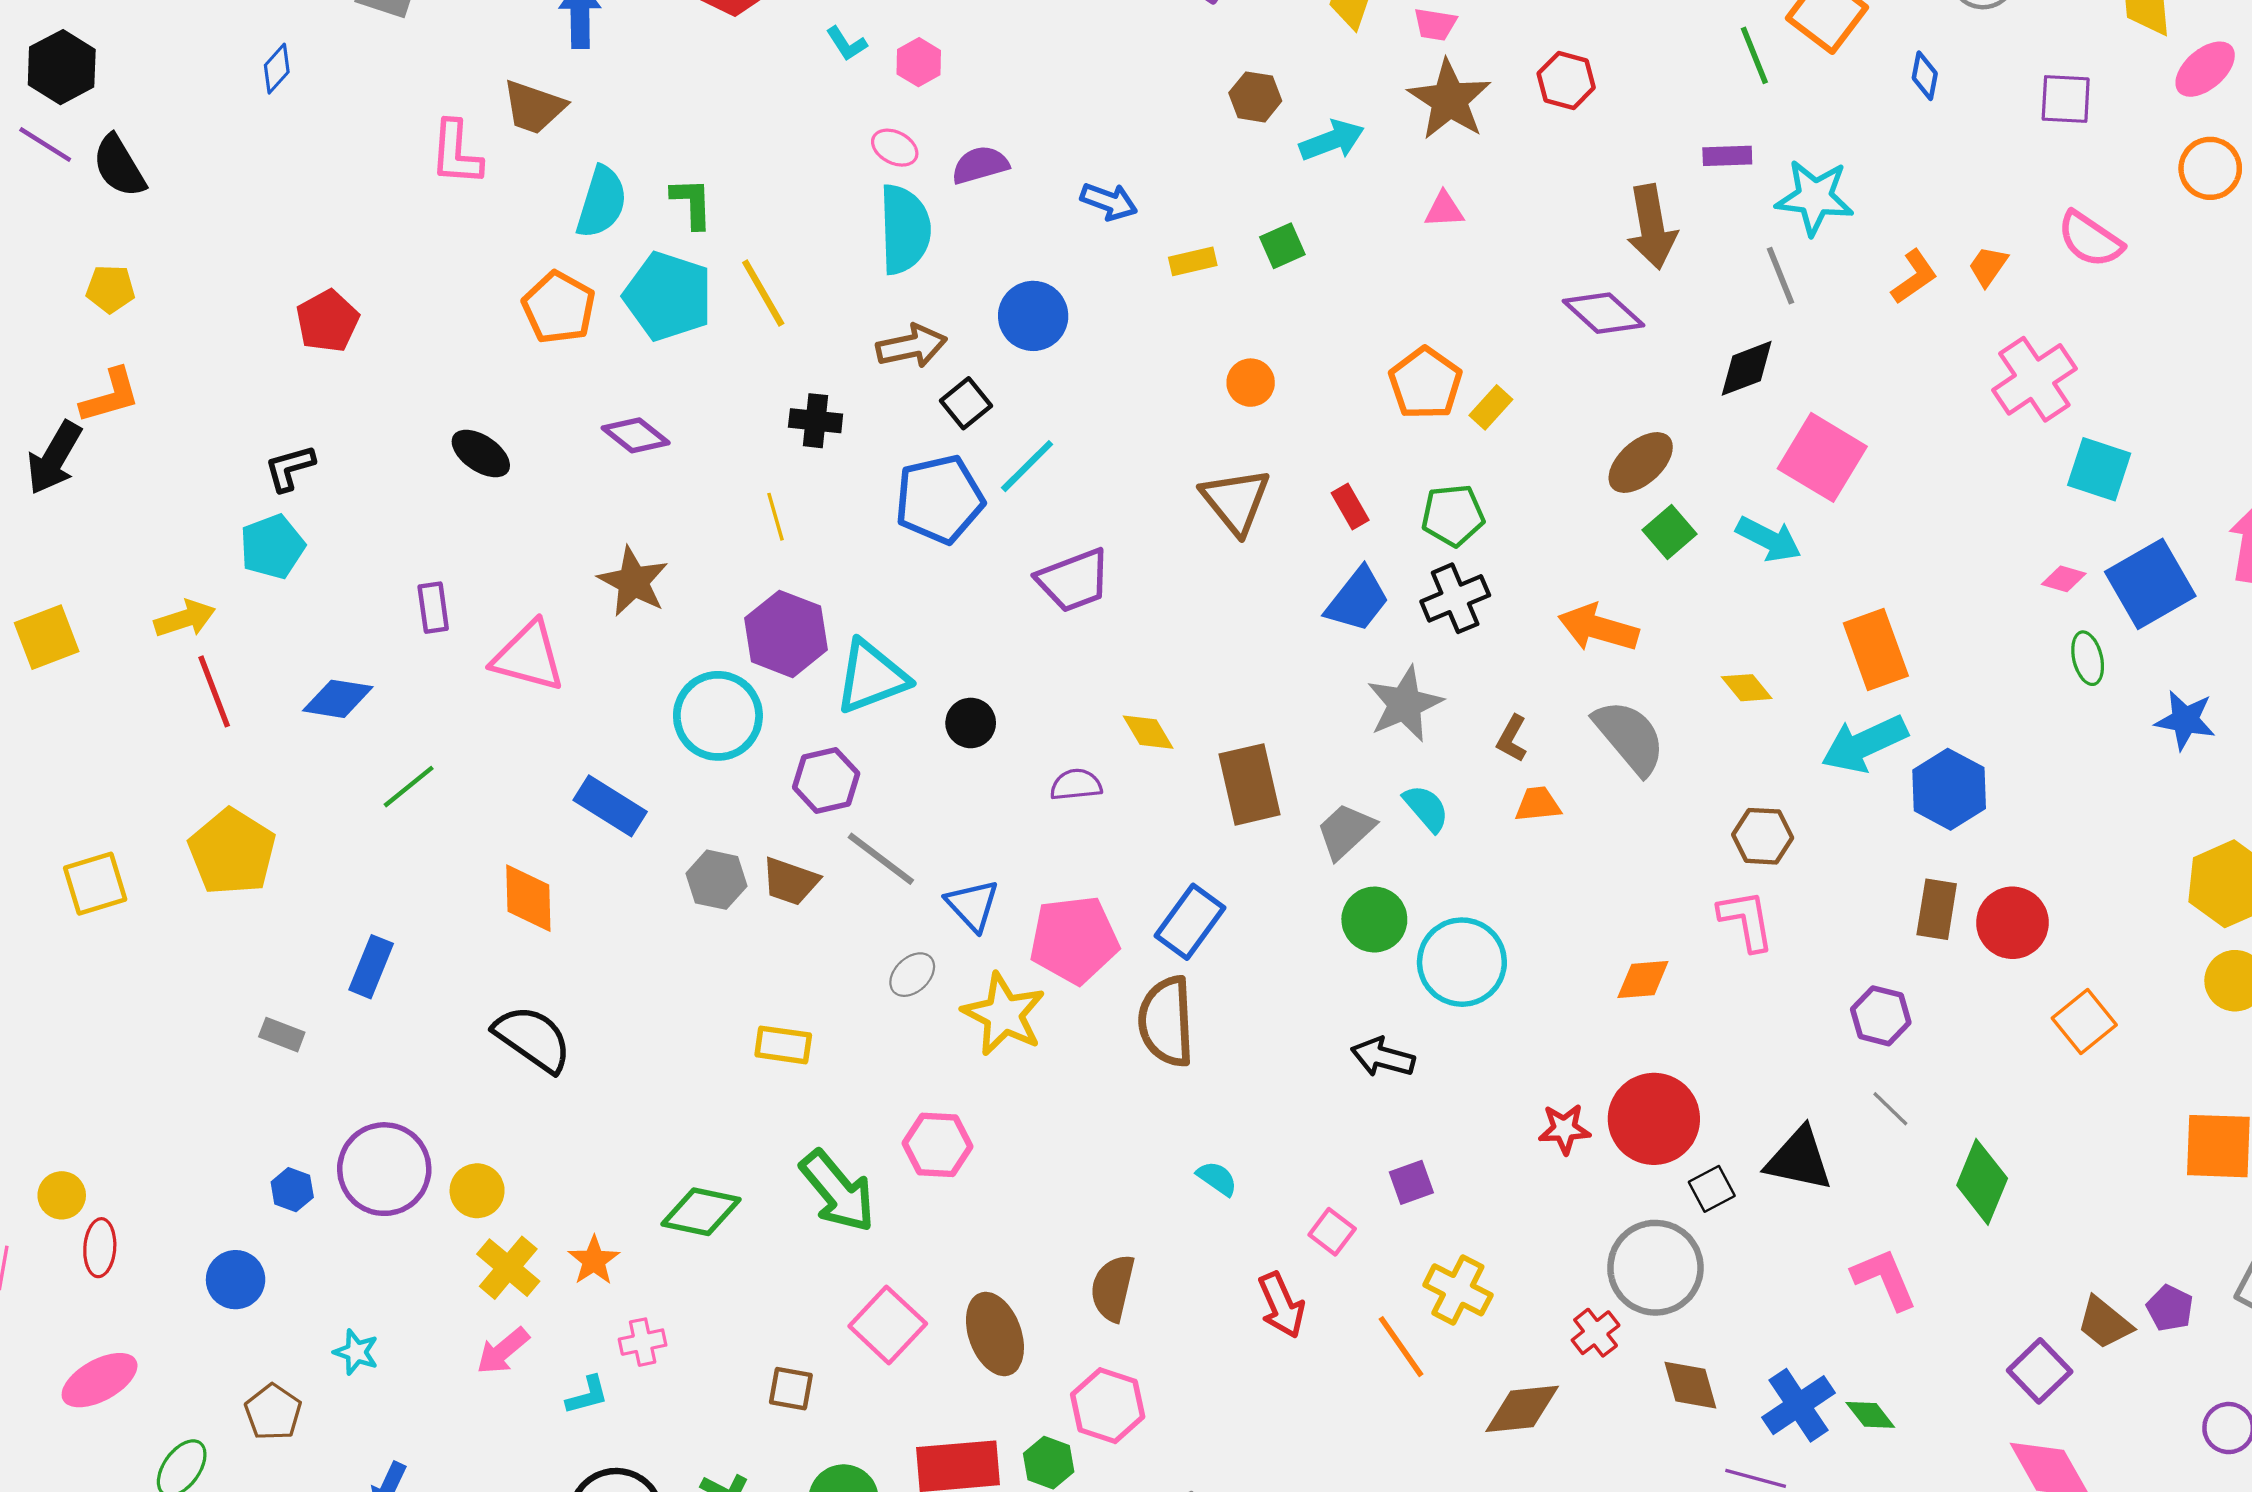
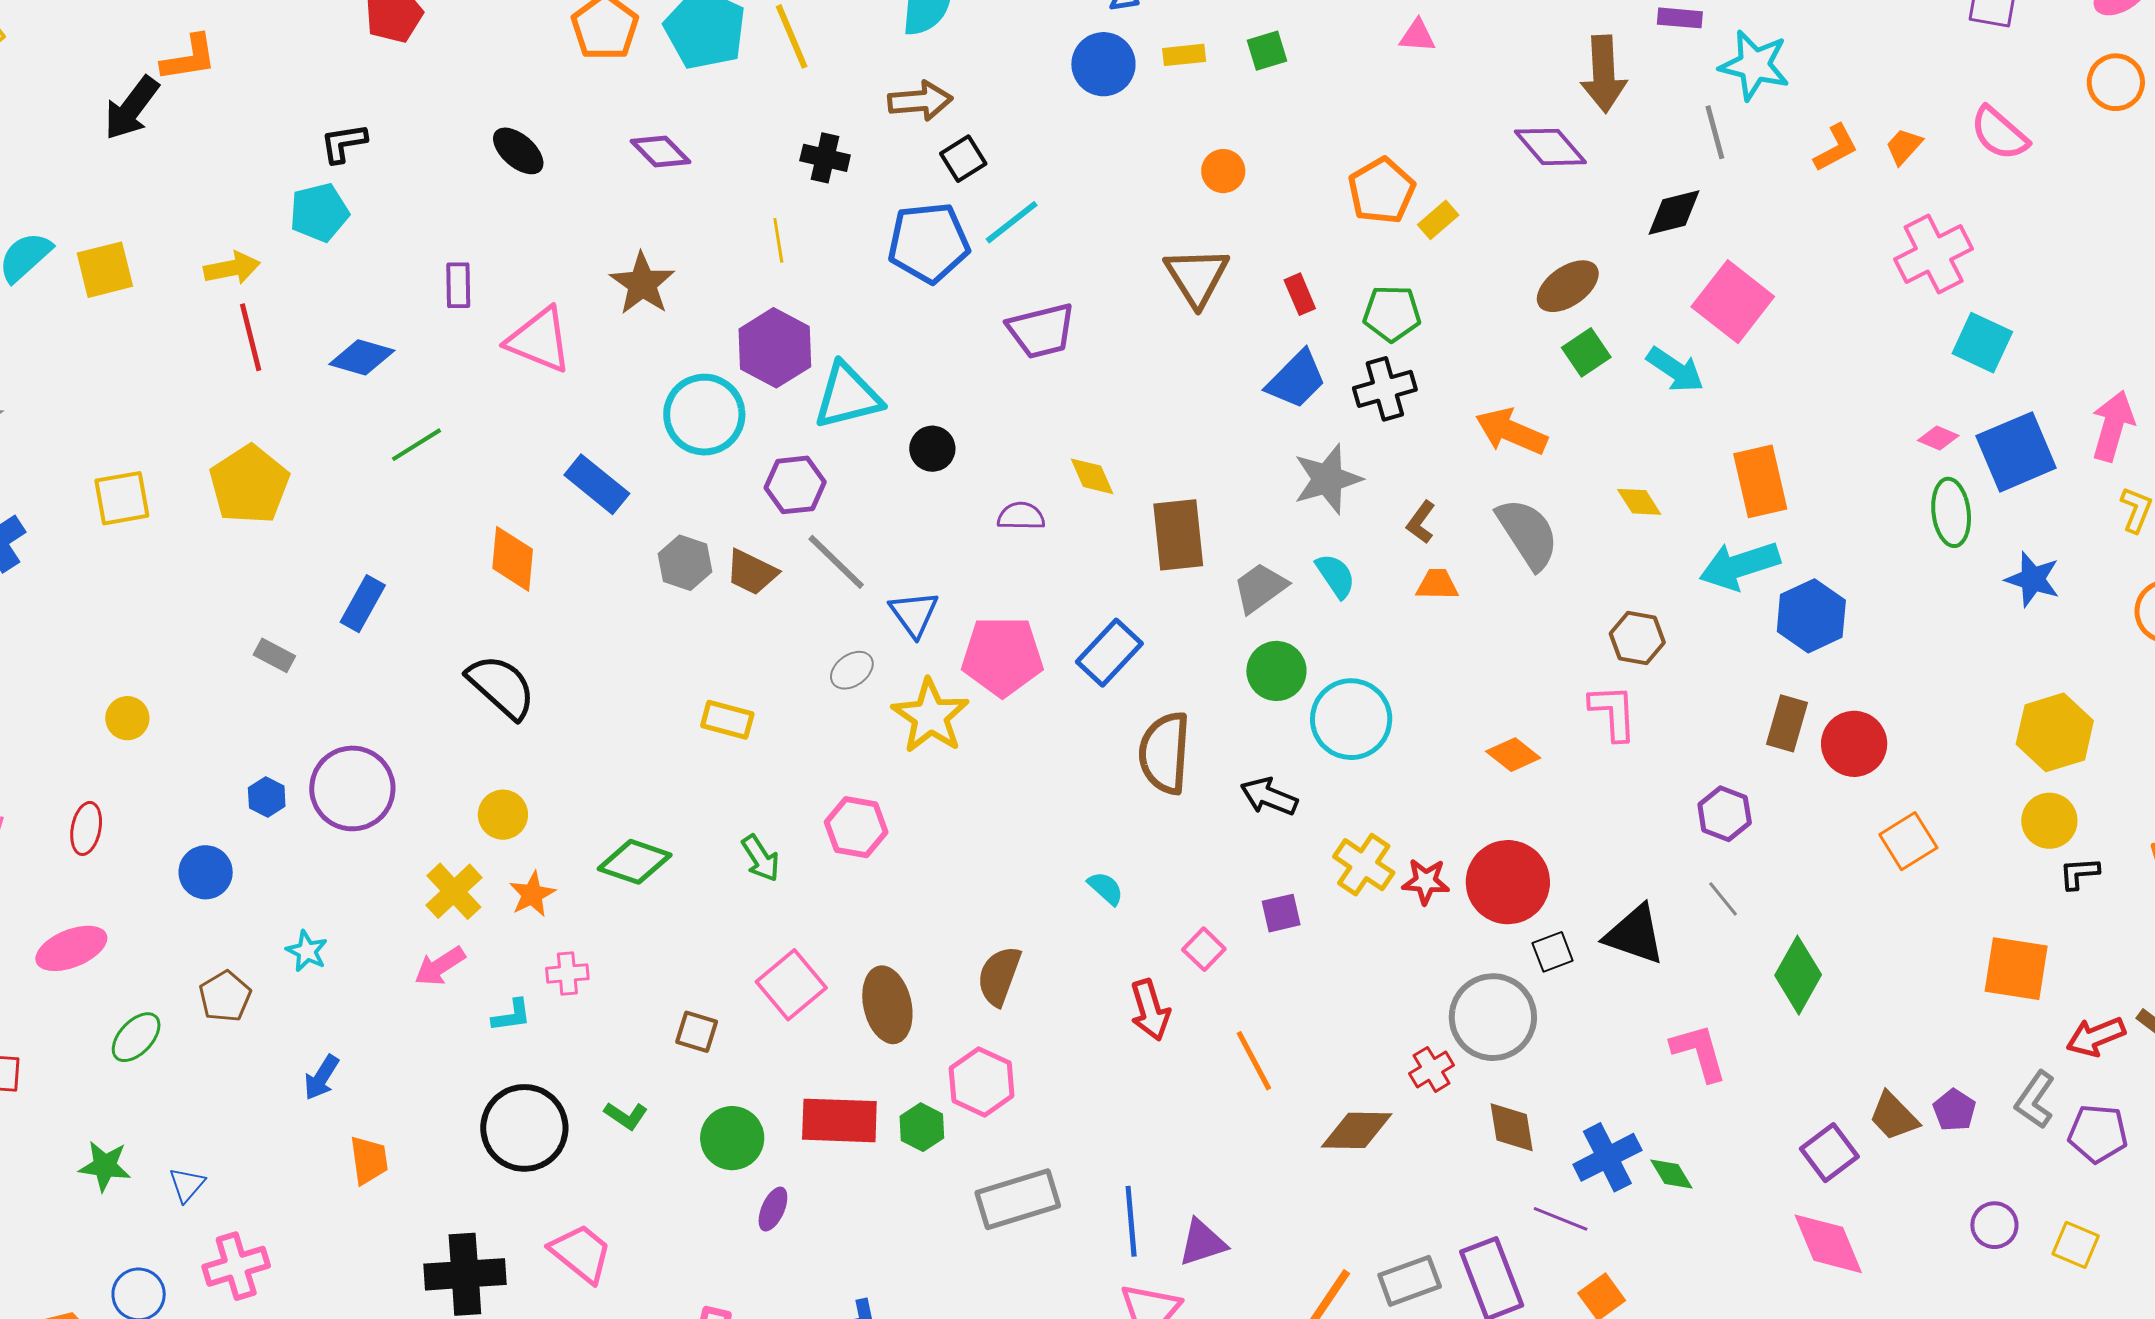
blue circle: (1033, 316) -> (1103, 64), moved
green ellipse: (2088, 658) -> (1951, 512), size x1.4
orange diamond: (1643, 979) -> (1513, 755), turned 36
brown semicircle: (1166, 1021) -> (1165, 753), moved
yellow circle: (477, 1191) -> (503, 815), moved
green arrow: (838, 1191) -> (761, 858), size x0.6
yellow circle: (62, 1195) -> (127, 718), moved
yellow cross: (1458, 1290) -> (1364, 865), moved

